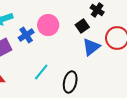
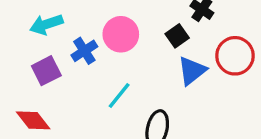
cyan line: (41, 72) -> (119, 95), moved

